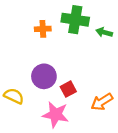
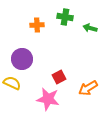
green cross: (75, 20) -> (65, 17), size x0.7
purple circle: (44, 76) -> (22, 59), moved

